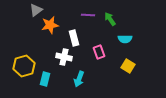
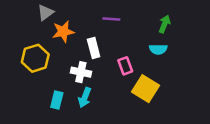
green arrow: (110, 19) -> (165, 24), moved, turned 56
yellow hexagon: (24, 66) -> (35, 58), moved
yellow square: (128, 66) -> (146, 89), moved, size x1.5
cyan arrow: (79, 79) -> (85, 97), moved

